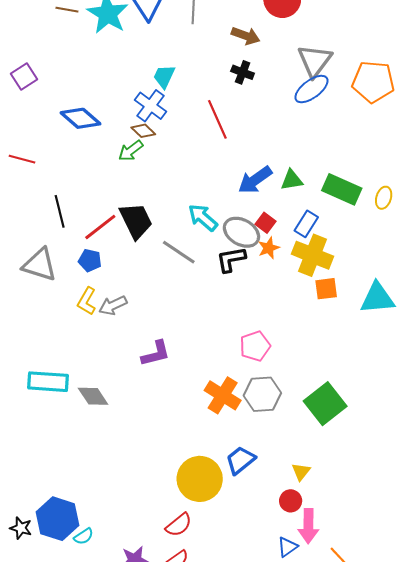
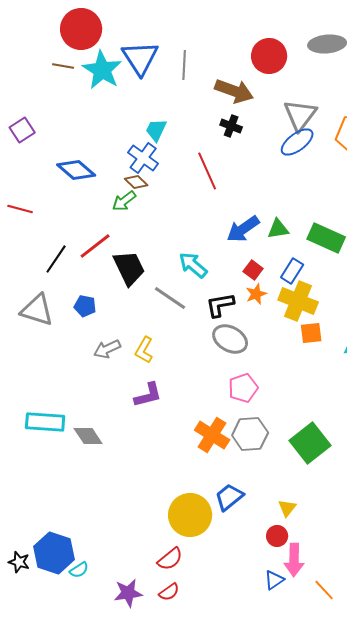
brown arrow: (246, 36) -> (234, 91), size x1.4
black line: (60, 211) -> (56, 259), turned 48
red line: (100, 227) -> (95, 246), moved
gray ellipse: (241, 232) -> (230, 339), moved
yellow L-shape: (87, 301) -> (144, 350), moved

